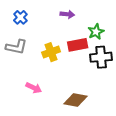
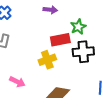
yellow cross: (51, 52) -> (47, 60), moved

